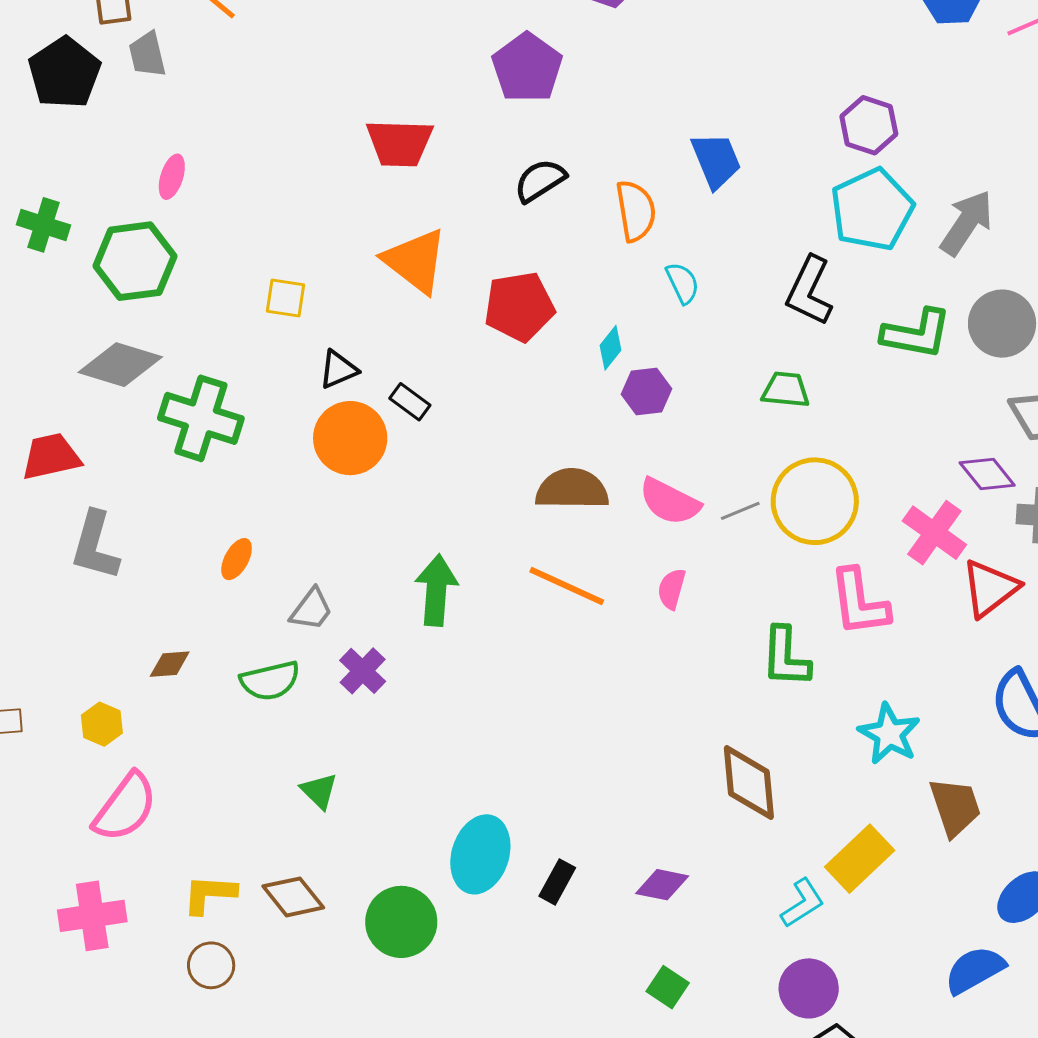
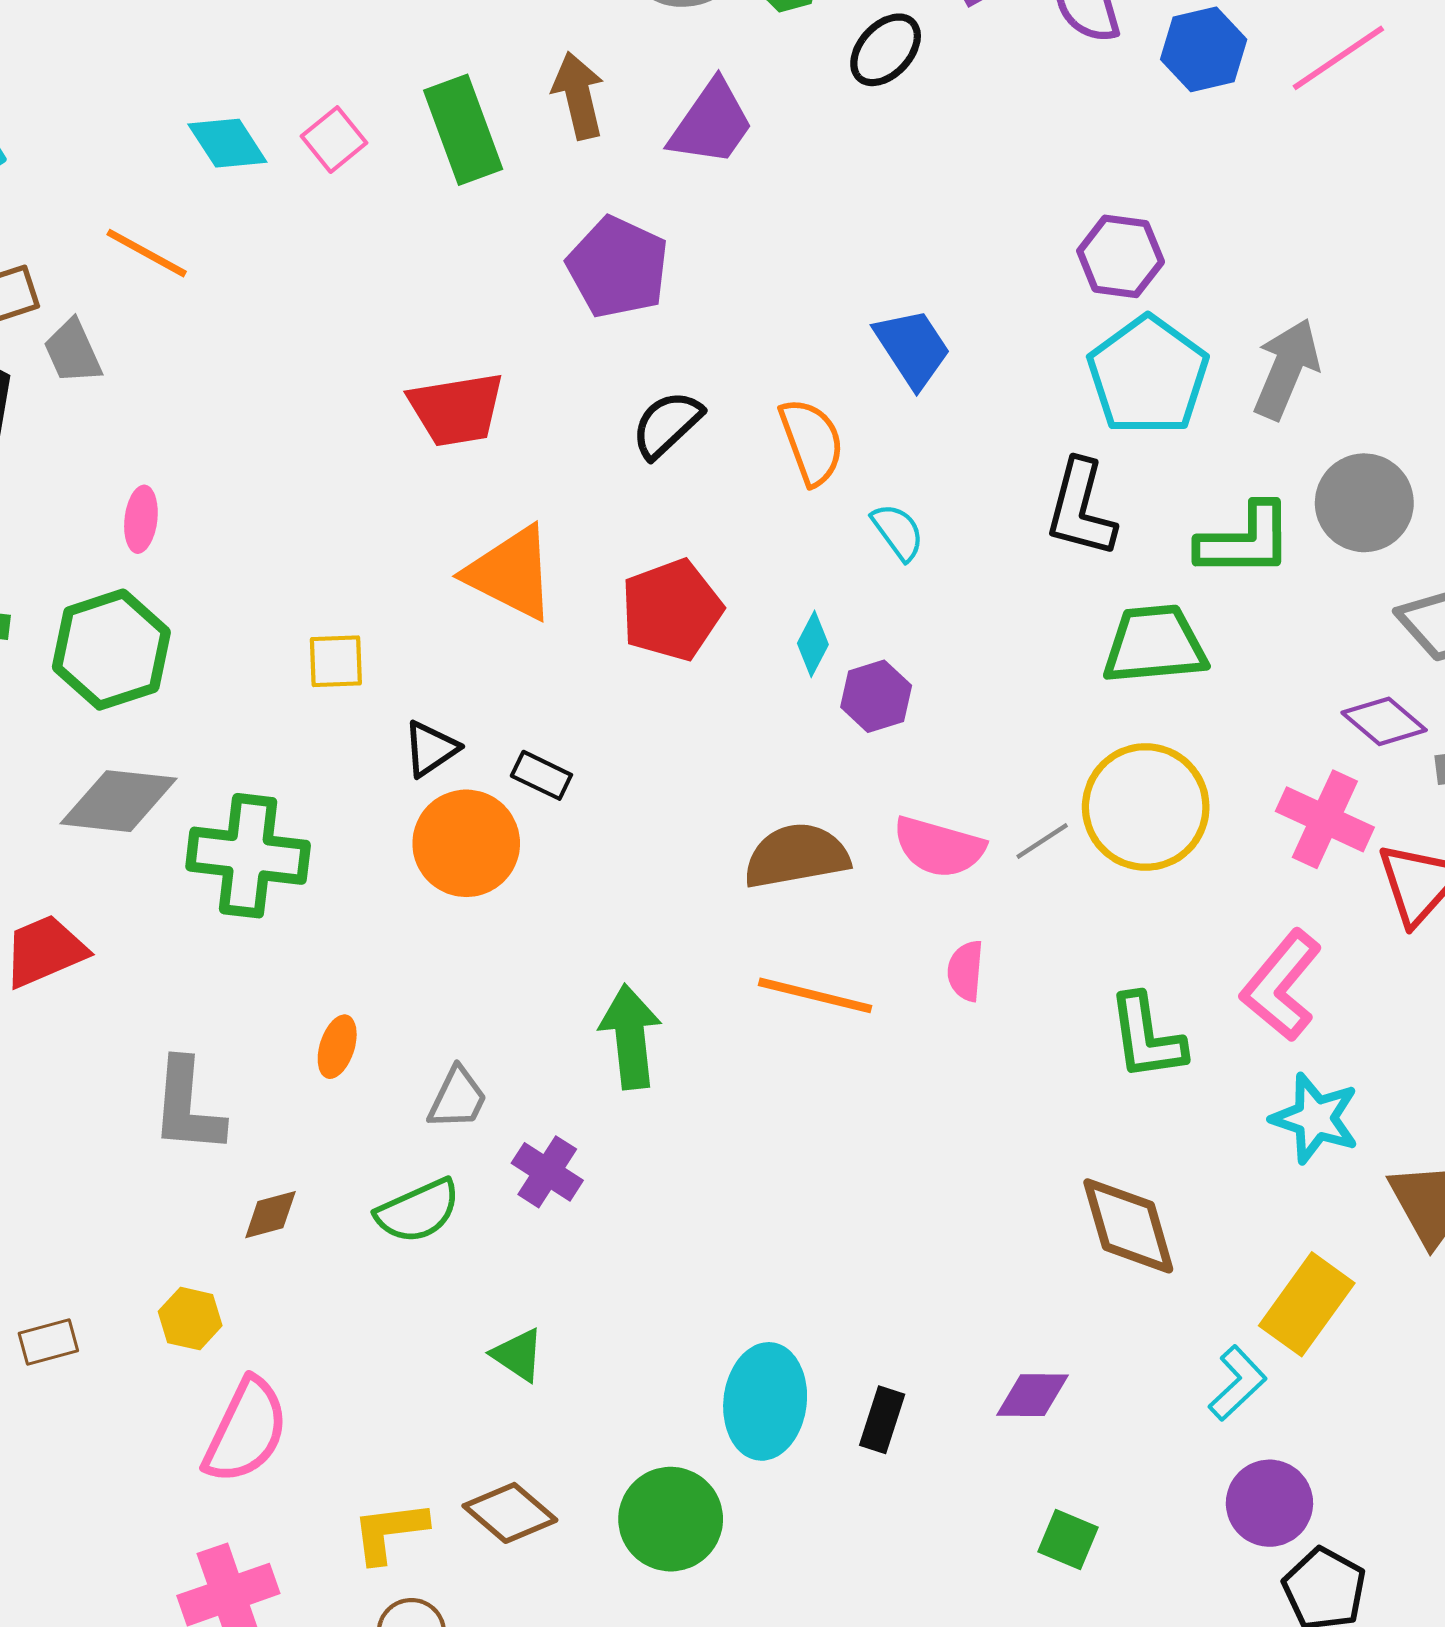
green trapezoid: (786, 390) -> (1155, 644), moved, size x1.5
gray L-shape: (95, 546) -> (187, 1106), moved
pink L-shape: (859, 602) -> (1281, 985), moved, turned 58

